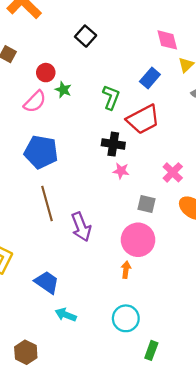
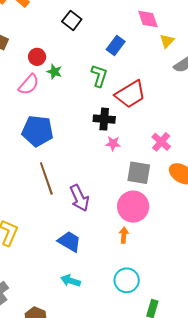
blue rectangle: (150, 78) -> (116, 46), moved
gray square: (146, 204) -> (139, 173), size x1.4
blue trapezoid: (47, 282) -> (69, 242), moved

